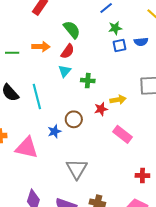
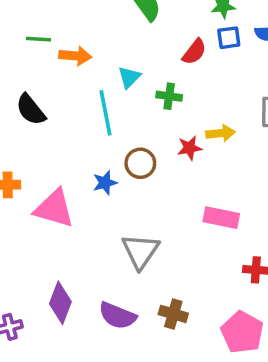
orange arrow: (41, 47) -> (75, 56), moved
red semicircle: (68, 51) -> (194, 52), moved
cyan line: (37, 96) -> (105, 113), moved
pink rectangle: (122, 134) -> (221, 218), moved, turned -30

